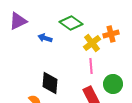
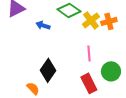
yellow cross: (92, 43) -> (91, 20), moved
black diamond: (50, 83) -> (48, 70), turned 30

